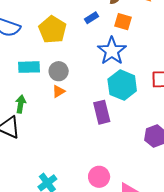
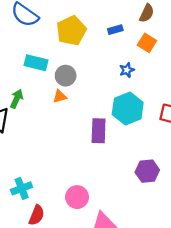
blue star: (112, 51) -> (127, 70), size x0.5

